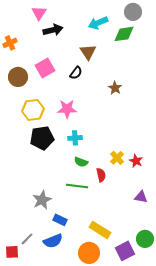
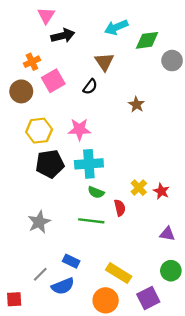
gray circle: (133, 12) -> (172, 61), moved
orange cross: (10, 43) -> (32, 62), moved
cyan cross: (75, 138) -> (89, 164), size x1.6
gray star: (42, 200) -> (39, 222), moved
gray line: (27, 239) -> (40, 274), moved
green circle: (145, 239) -> (171, 271), moved

